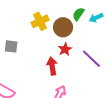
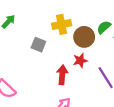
gray square: (11, 46) -> (38, 45), moved

